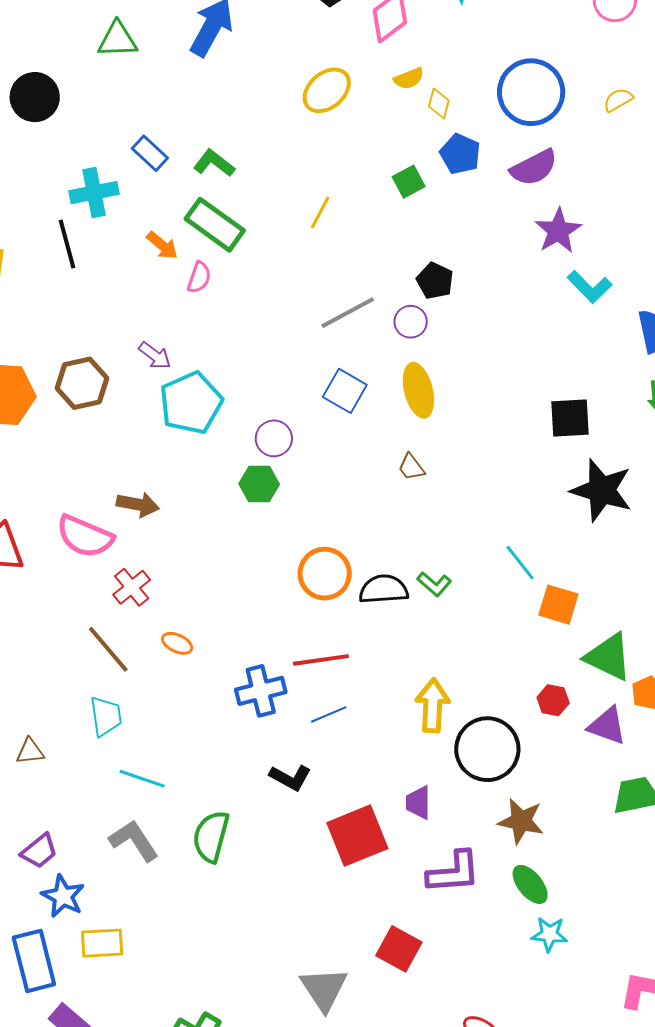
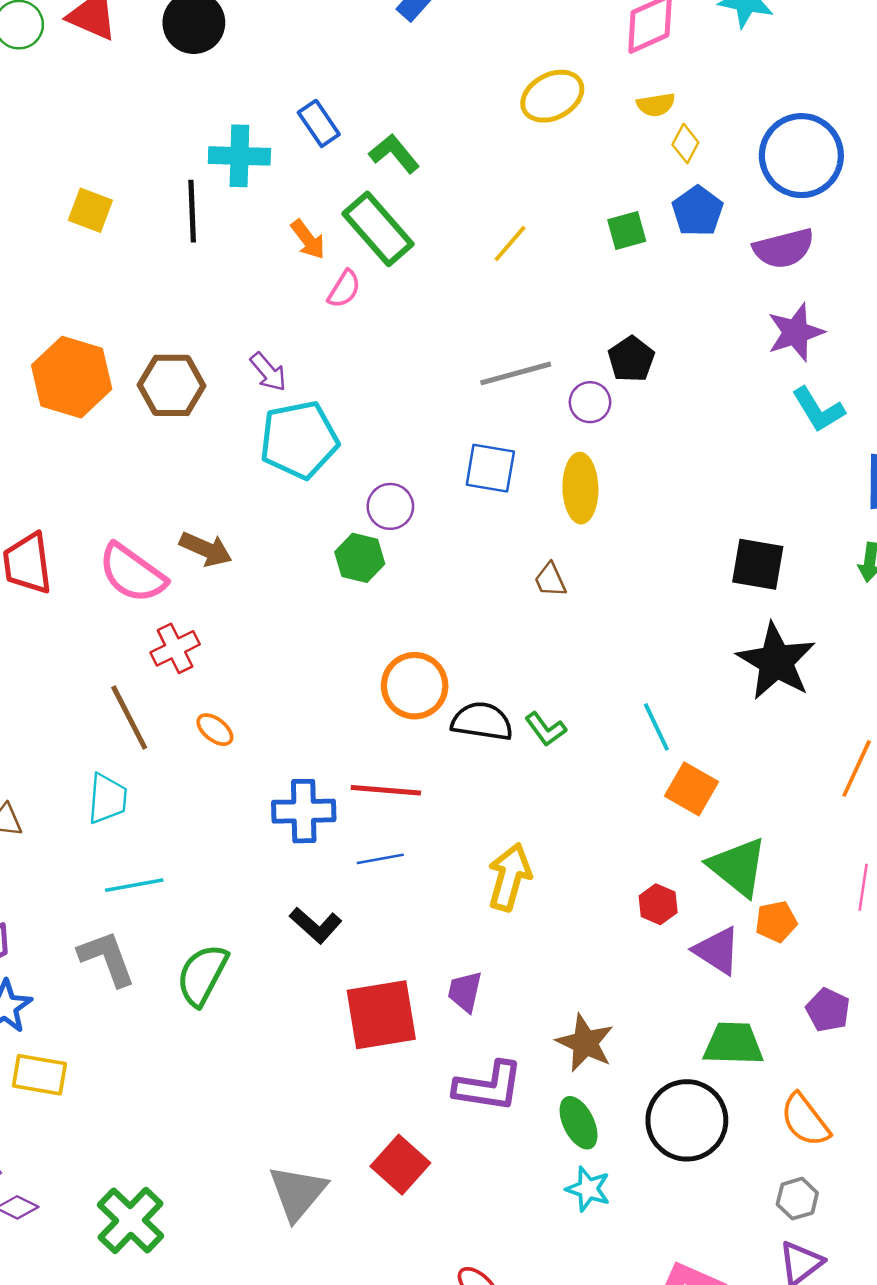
blue square: (345, 391) -> (490, 468), turned -33
black circle: (487, 749) -> (687, 1120), moved
cyan line: (142, 779) -> (134, 885), turned -42

